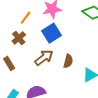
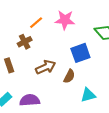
blue square: (52, 33) -> (80, 53), moved

